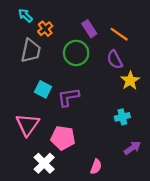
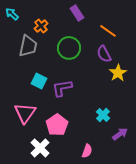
cyan arrow: (25, 15) -> (12, 14), moved
purple rectangle: (89, 29) -> (77, 13), moved
cyan cross: (122, 117) -> (103, 115), moved, turned -32
pink pentagon: (63, 138) -> (57, 125), turned 30

